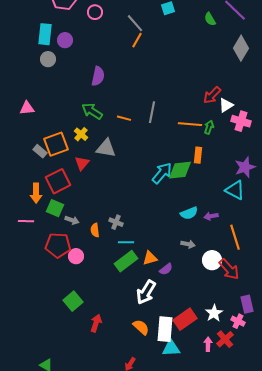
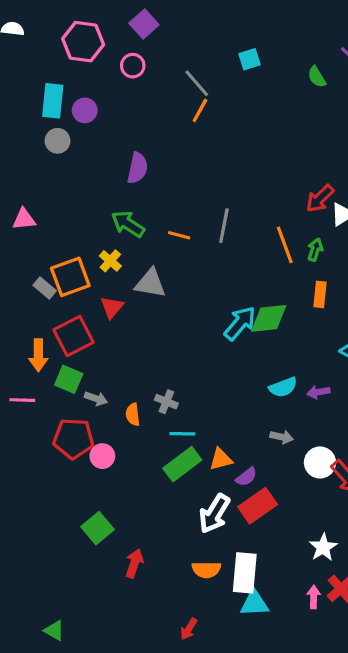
orange line: (190, 124) -> (285, 245), turned 65
orange rectangle: (198, 155) -> (320, 294), moved
red rectangle: (185, 319) -> (258, 506), moved
orange semicircle: (141, 327) -> (206, 570), turned 138

